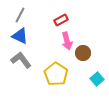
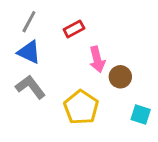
red rectangle: (61, 20) -> (74, 29), moved
cyan square: (97, 79) -> (141, 115), turned -32

